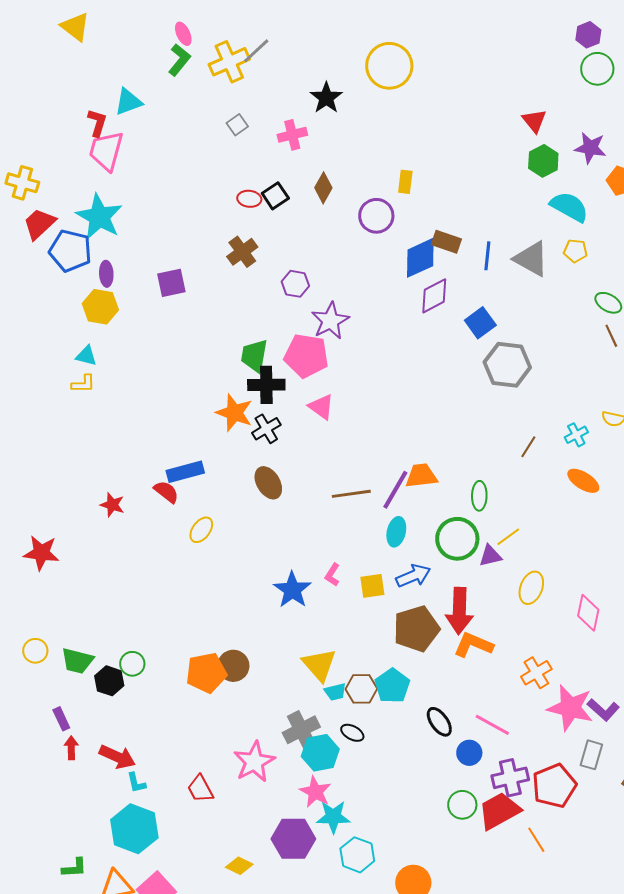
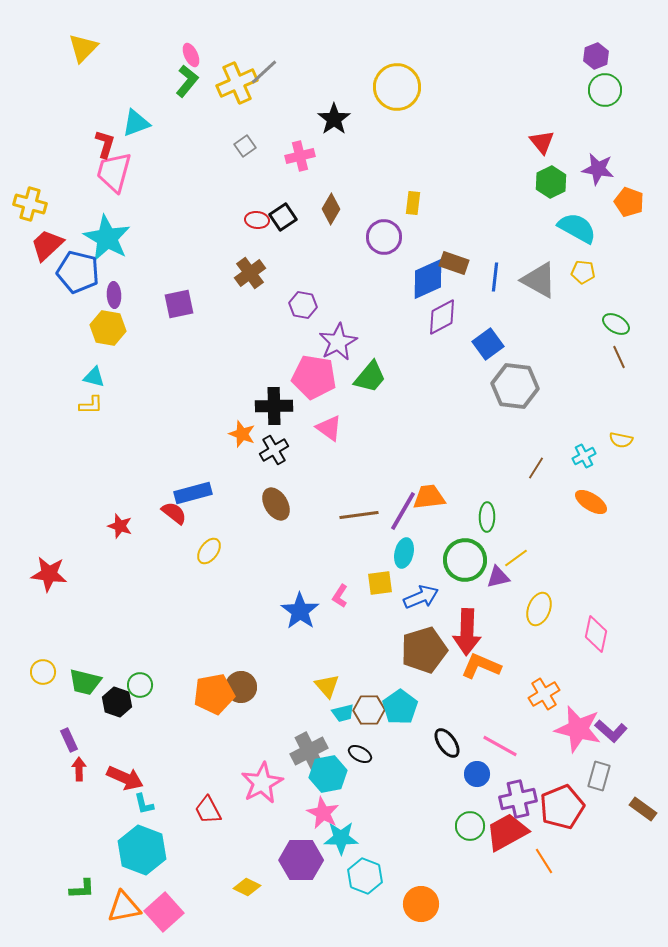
yellow triangle: (75, 27) -> (83, 48), turned 36
green trapezoid: (254, 356) -> (370, 377), moved, turned -150
orange star: (234, 413) -> (242, 434), size x0.7
yellow square: (372, 586) -> (380, 583), moved
yellow triangle: (319, 665) -> (327, 686), size x0.7

